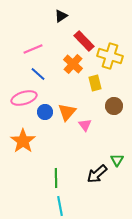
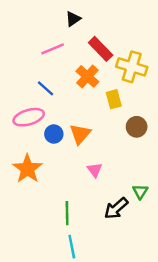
pink line: (33, 49) -> (53, 49), moved
pink triangle: (85, 125) -> (95, 170), moved

